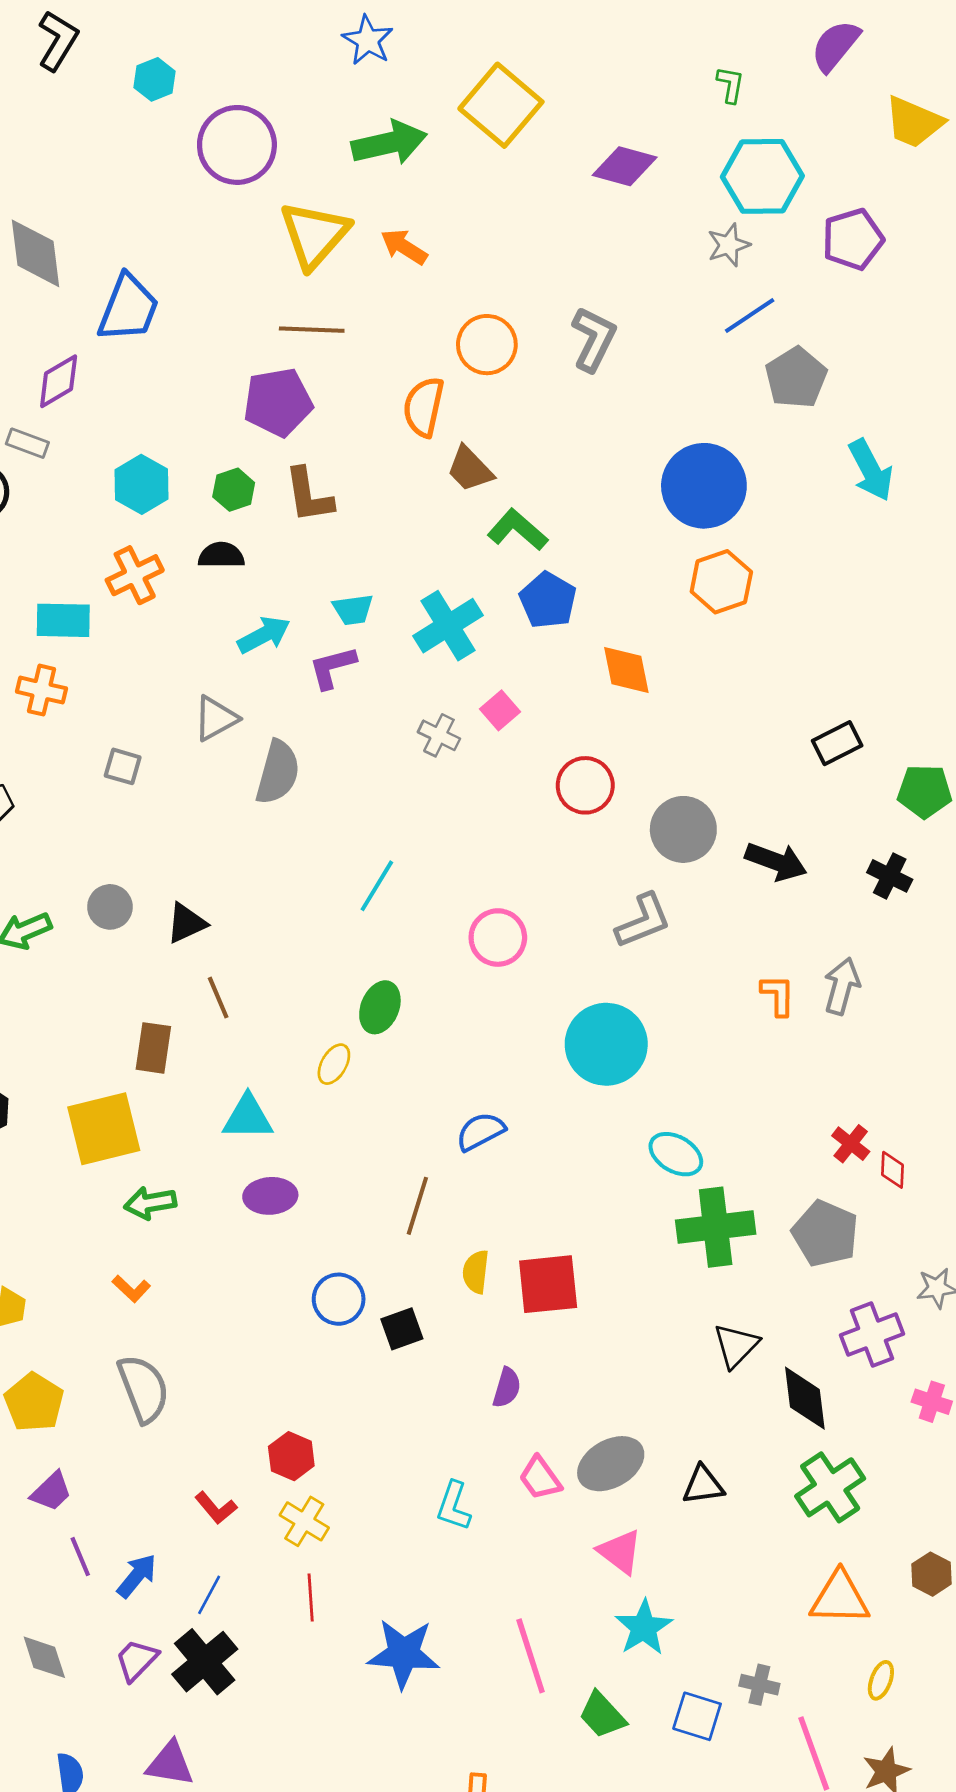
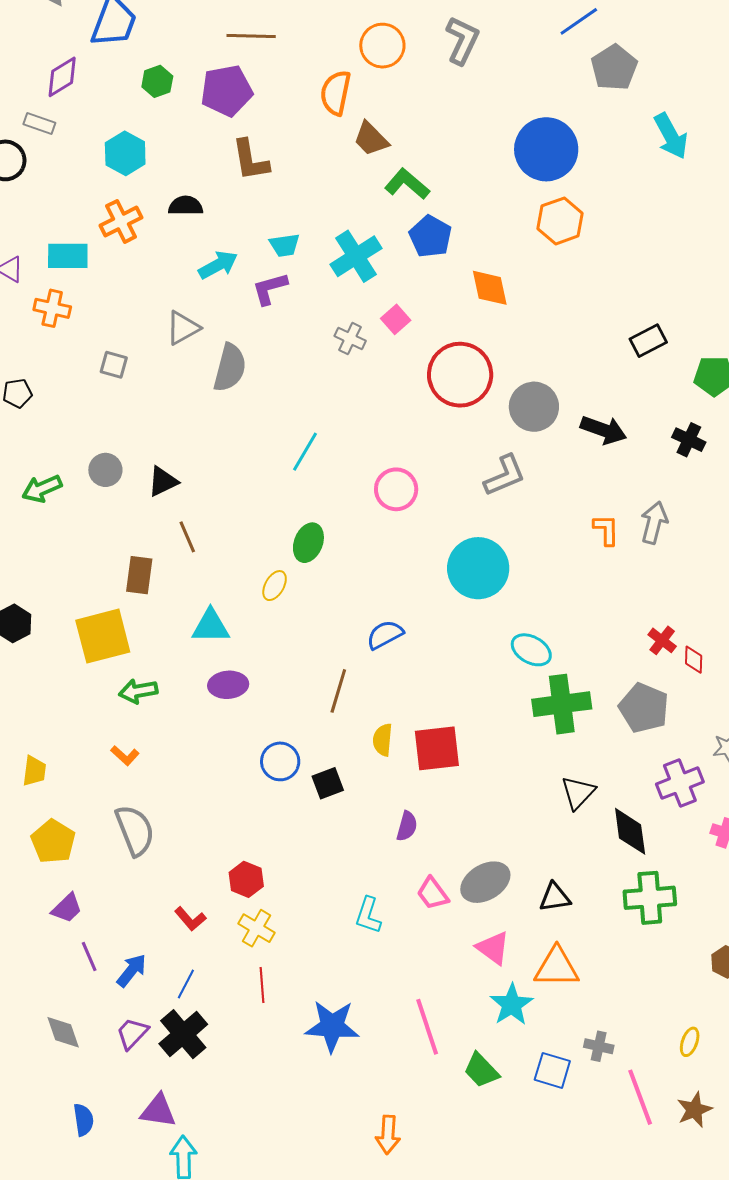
green hexagon: (234, 490) -> (157, 81), moved
red circle: (585, 785) -> (460, 375), size x1.5
green cross: (830, 1487) -> (650, 898), turned 30
orange triangle: (840, 1598) -> (557, 967), moved

